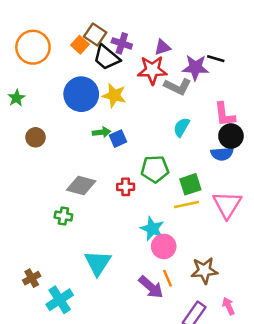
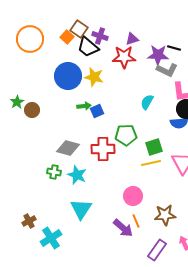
gray L-shape: (178, 87) -> (167, 70), moved
green star: (16, 98) -> (17, 102), moved
red cross: (126, 187) -> (103, 149), size x1.6
cyan star: (152, 229) -> (77, 175), moved

